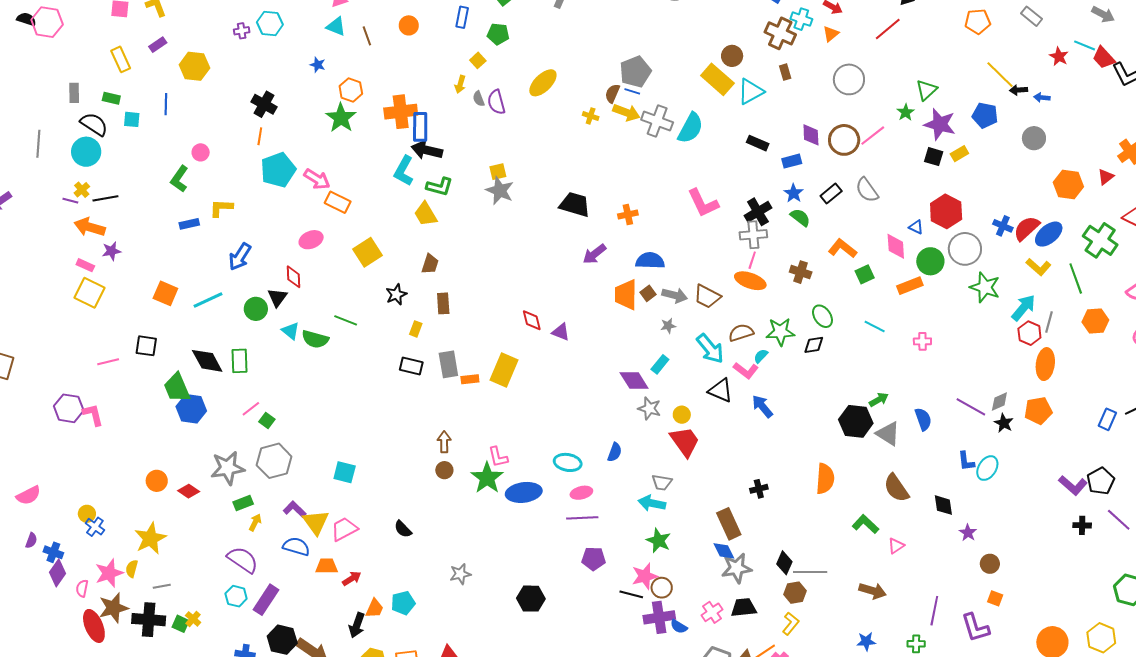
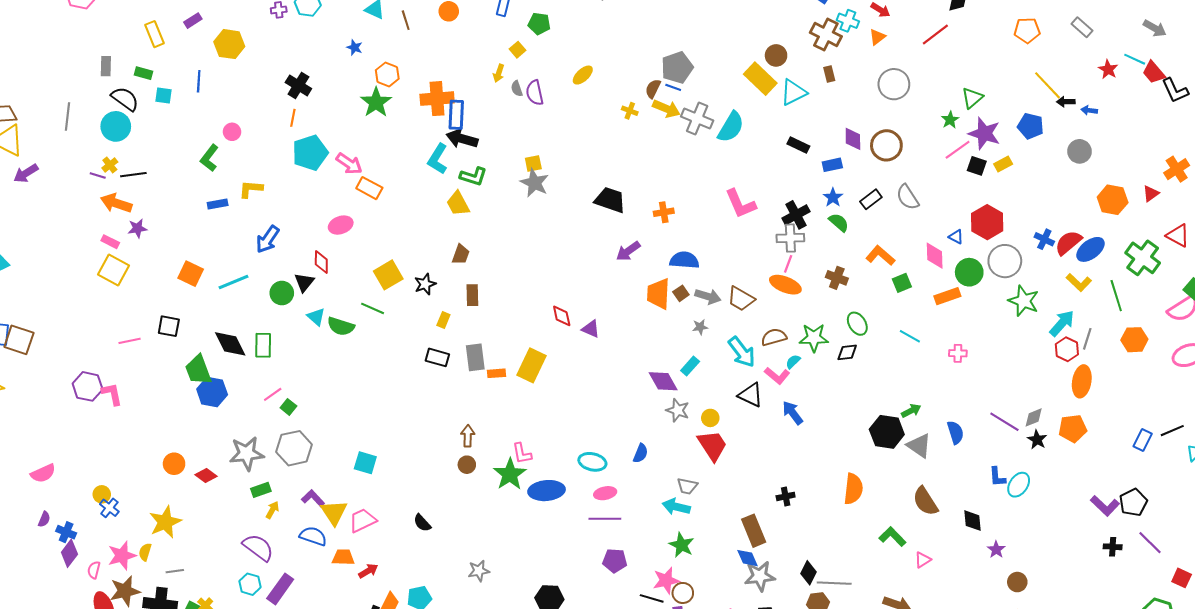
yellow ellipse: (543, 83) -> (583, 75), size x0.7
pink line: (873, 136) -> (958, 150), moved
yellow square: (368, 252) -> (388, 275), moved

